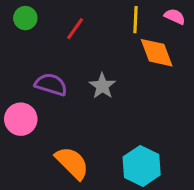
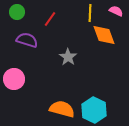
purple semicircle: (51, 84) -> (27, 40), moved
orange semicircle: (72, 163) -> (62, 109), moved, turned -30

